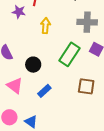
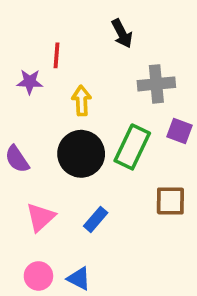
black circle: (33, 65) -> (81, 154), moved, size x1.6
pink triangle: (15, 86) -> (41, 217), turned 48

